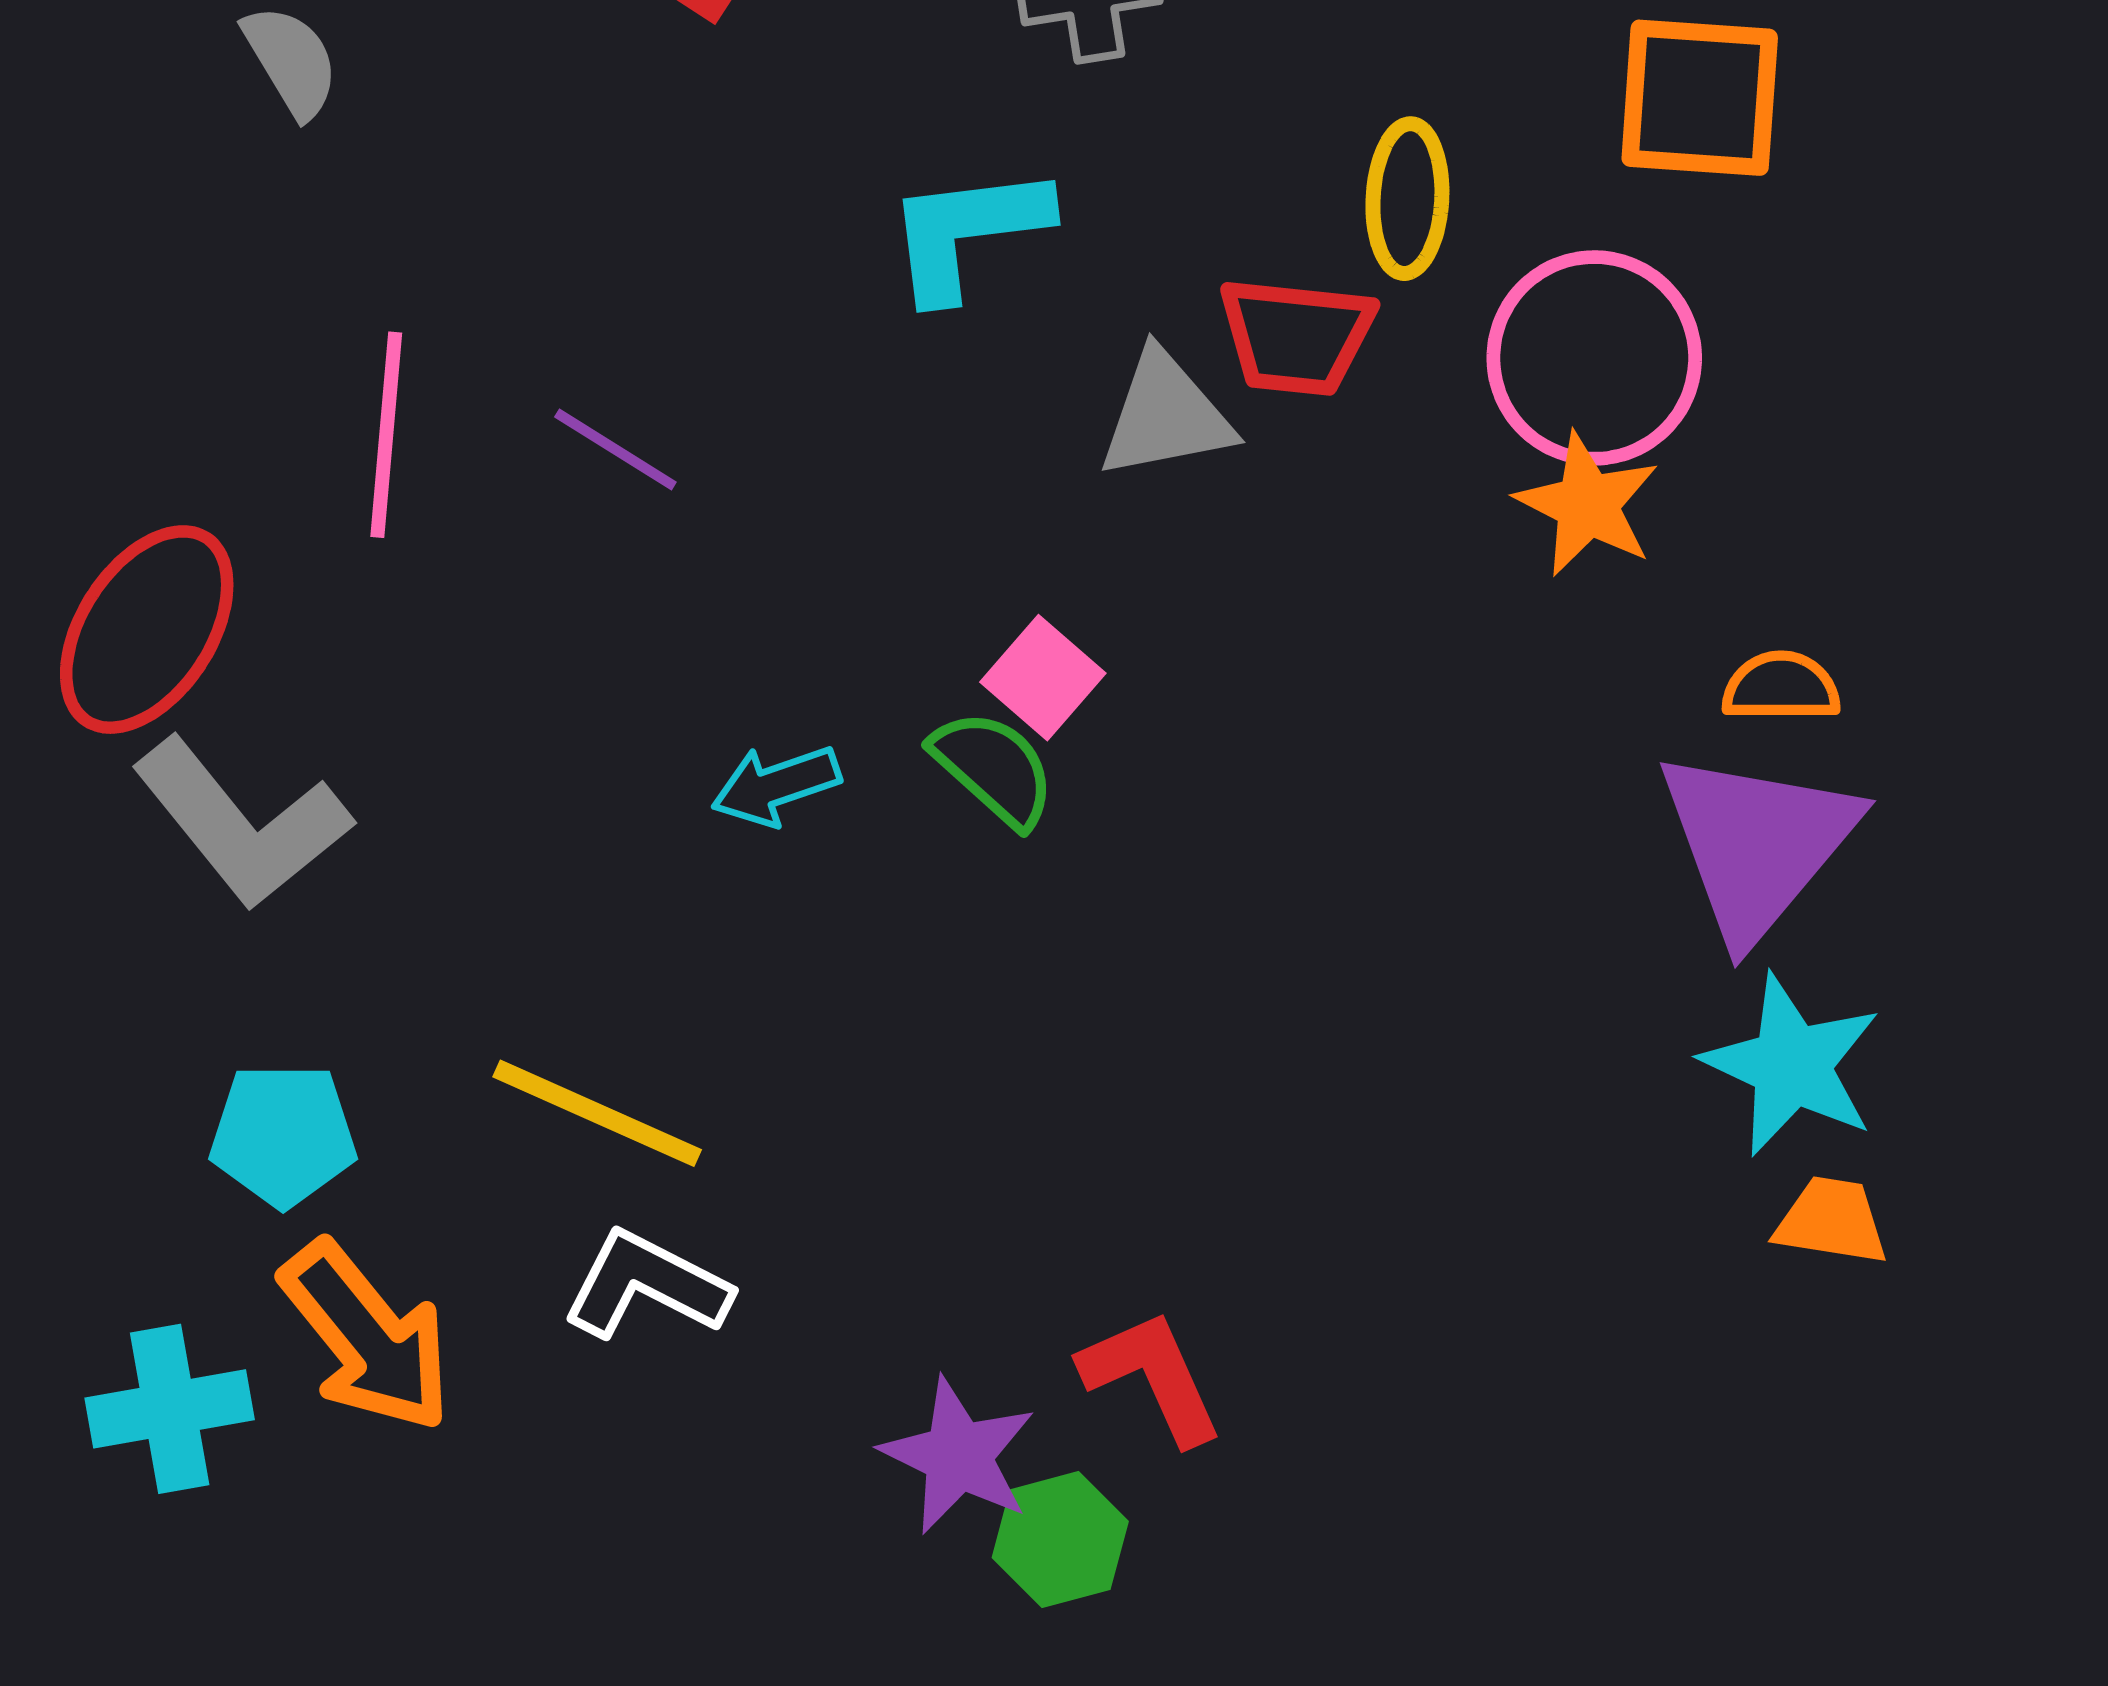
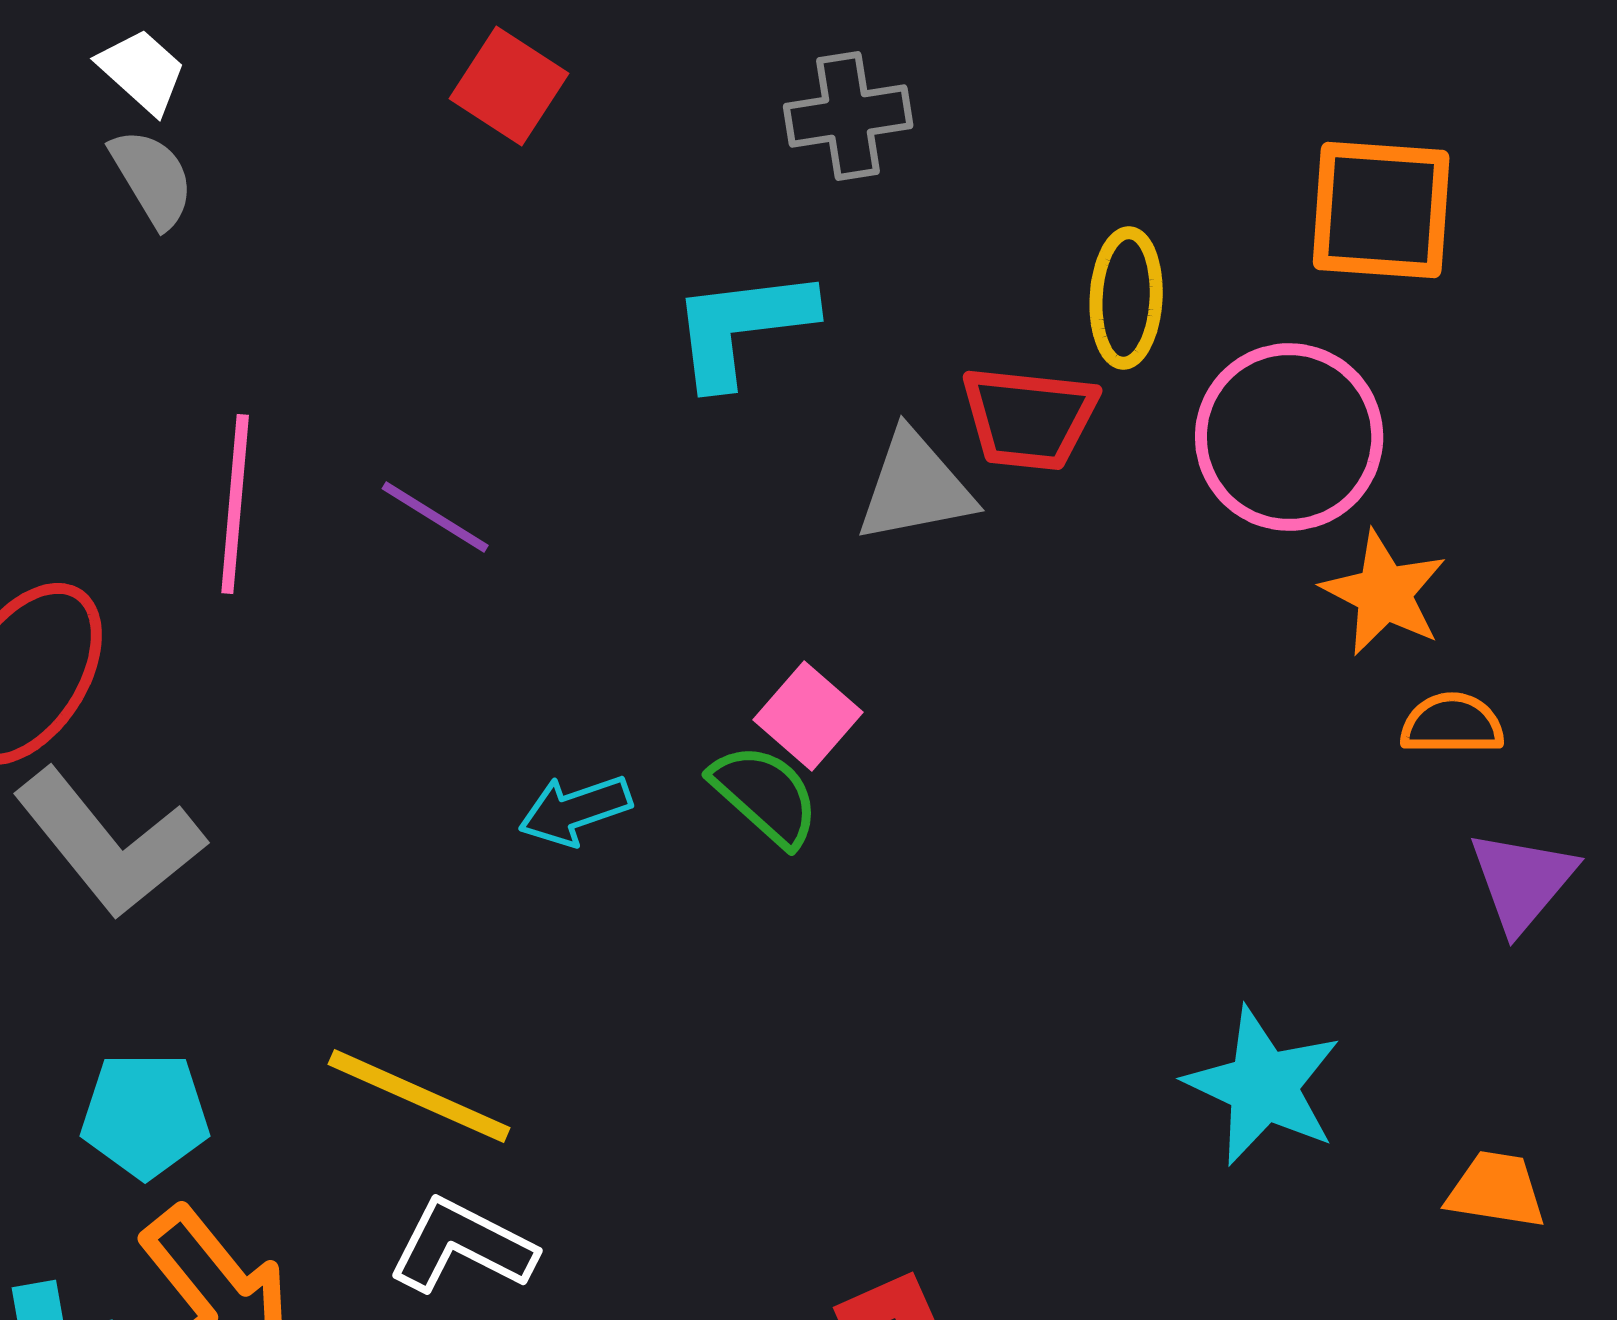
orange star: (1587, 505) -> (1384, 593), moved
purple triangle: (1757, 844) -> (1522, 881), moved, size x0.6
cyan star: (1791, 1065) -> (1263, 1086), moved

